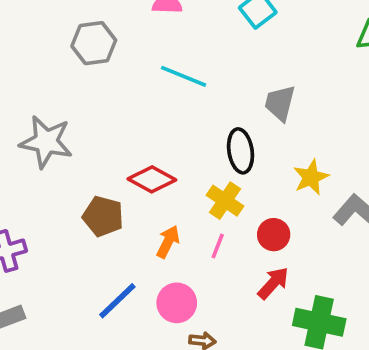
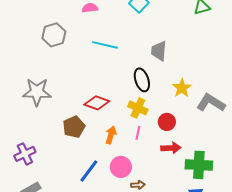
brown pentagon: (103, 216) -> (74, 127), turned -30
red arrow: (273, 283) -> (171, 148), turned 54

